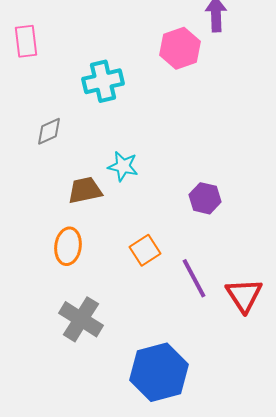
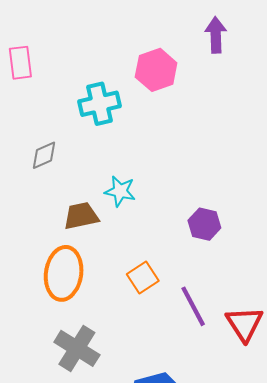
pink hexagon: (180, 48) -> (156, 70), moved
orange ellipse: (68, 246) -> (64, 273), size x1.4

